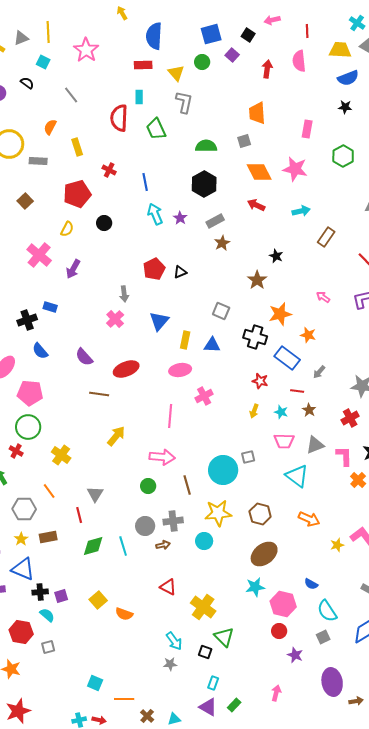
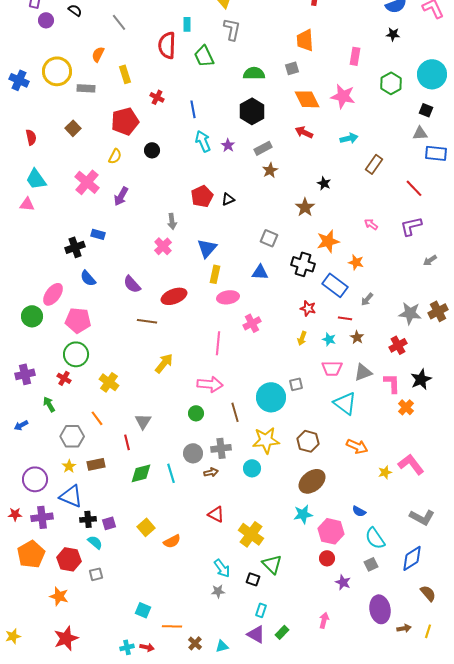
yellow rectangle: (185, 340) -> (215, 274), moved
orange semicircle: (124, 614) -> (172, 541), turned -48

